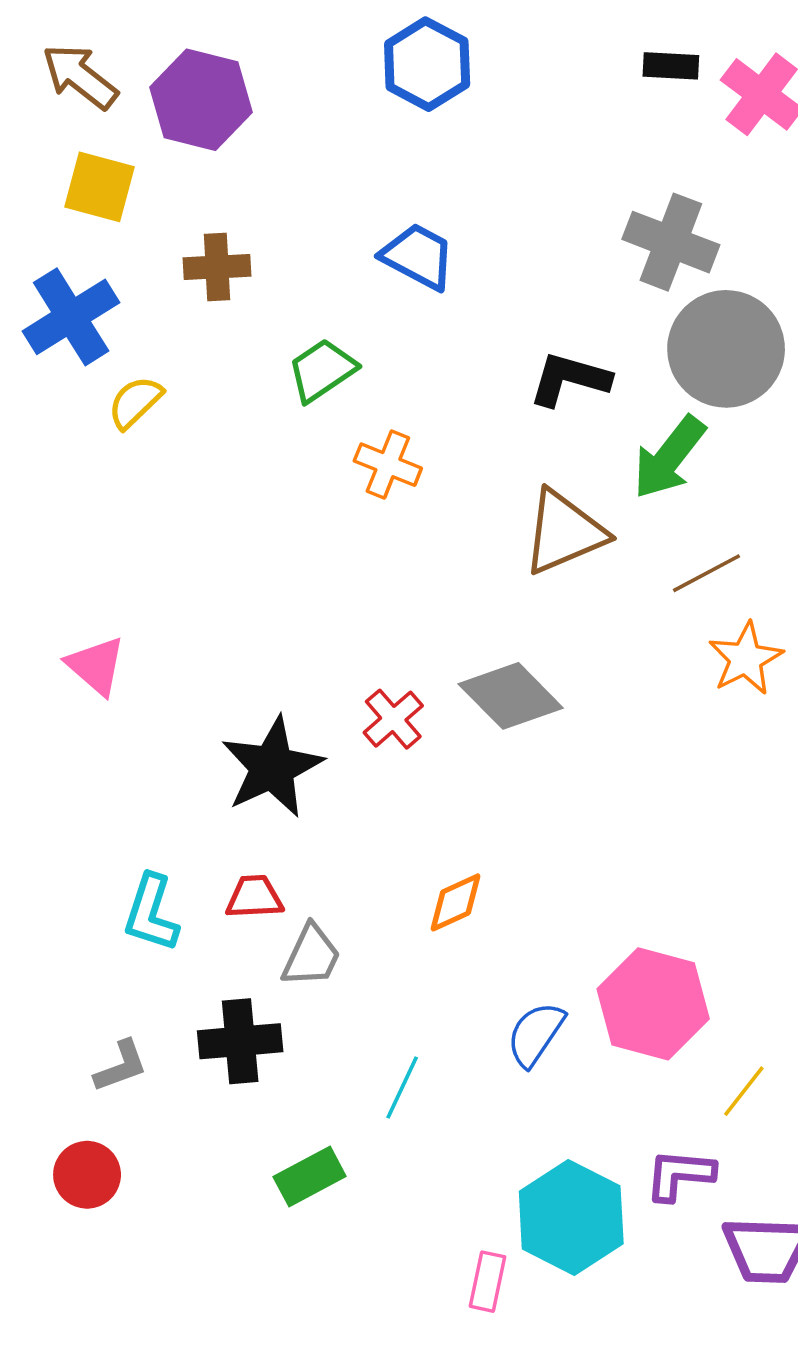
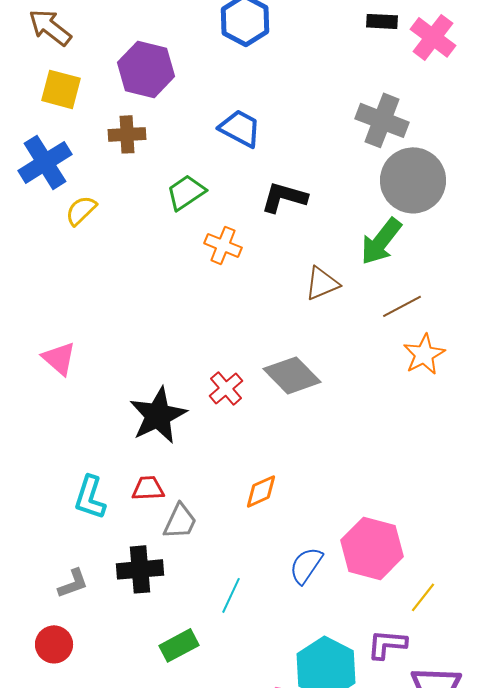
purple hexagon: (201, 100) -> (146, 69), moved
black L-shape: (569, 379) -> (284, 197), moved
brown triangle: (564, 532) -> (322, 283), size x0.7

